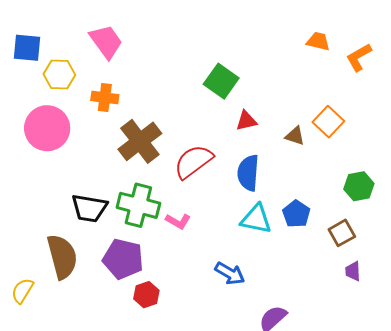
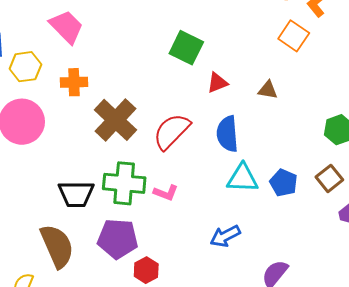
orange square: (328, 122) -> (294, 36), moved
blue pentagon: (296, 214) -> (284, 183), moved
blue arrow: (230, 273) -> (225, 236), turned 132

